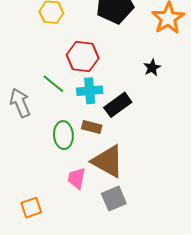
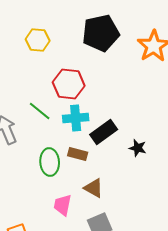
black star: (152, 68) -> (138, 148), moved, turned -30
brown triangle: (108, 161) -> (94, 188), size x0.6

